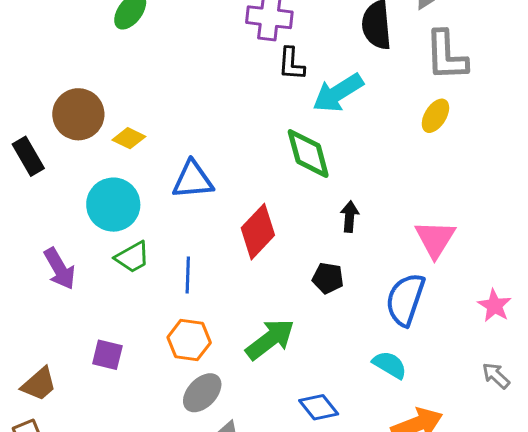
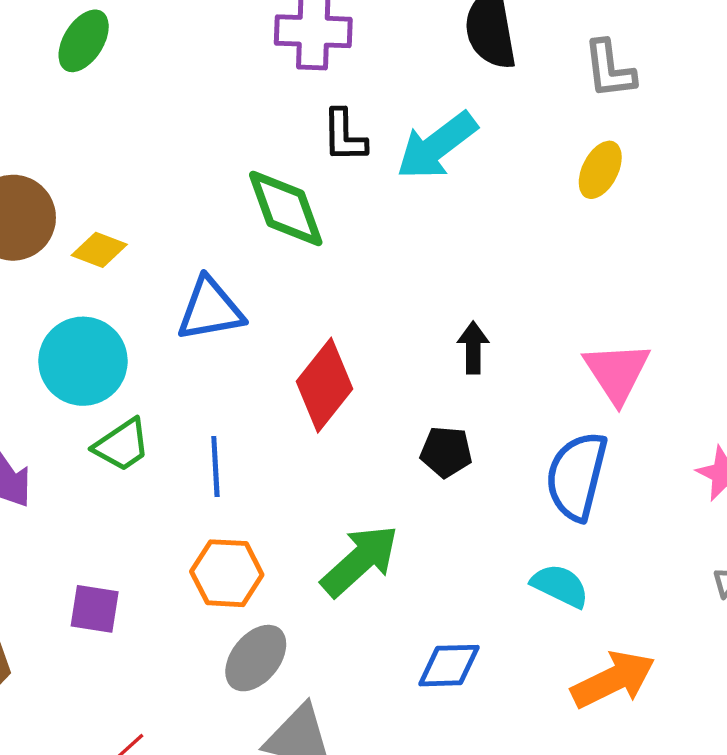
gray L-shape: (446, 56) -> (609, 69), size x0.7
black L-shape: (291, 64) -> (344, 136), moved
green diamond: (308, 153) -> (286, 208), moved
blue diamond: (319, 407) -> (449, 666), turned -48

